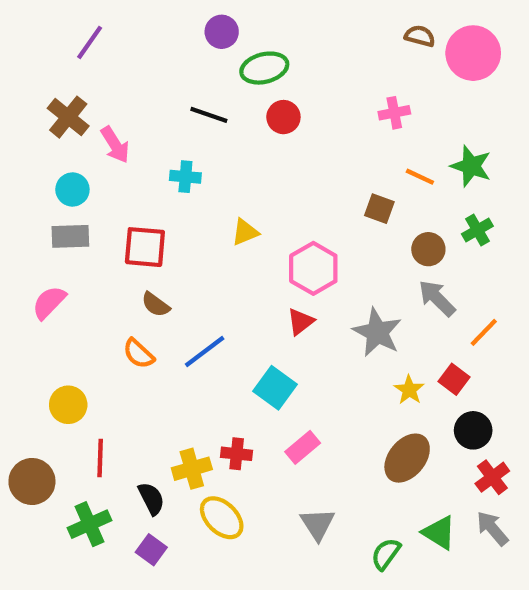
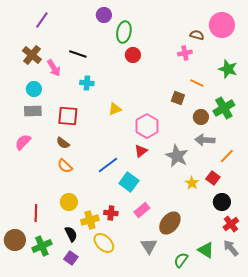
brown semicircle: (420, 36) -> (197, 35), moved
green ellipse: (264, 68) -> (124, 32), turned -65
black line: (209, 115) -> (78, 54), moved
green star: (471, 166) -> (228, 69), moved
green cross: (477, 230) -> (224, 108), size x1.5
gray arrow: (437, 298) -> (205, 140), turned -42
brown semicircle: (156, 305) -> (63, 143), moved
blue line: (205, 351) -> (108, 165), moved
yellow circle: (68, 405) -> (69, 202), moved
red line: (100, 458) -> (36, 213), moved
brown ellipse: (407, 458) -> (170, 223), moved
brown circle: (32, 481) -> (15, 240), moved

